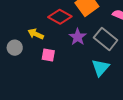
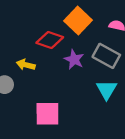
pink square: (48, 55) -> (47, 114), moved, size x1.6

